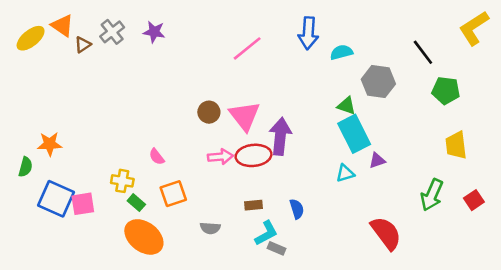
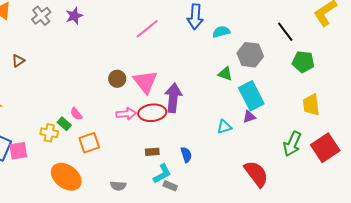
purple star: (154, 32) -> (74, 16), turned -30
brown triangle: (83, 45) -> (18, 61), moved
cyan rectangle: (354, 134) -> (251, 96), moved
red square: (474, 200) -> (325, 148), size x1.8
green rectangle: (136, 203) -> (64, 124), moved
gray semicircle: (210, 228) -> (118, 186), moved

